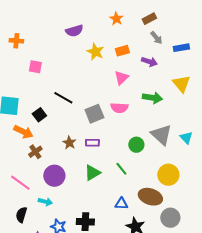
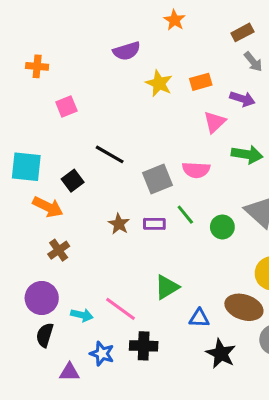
orange star: (116, 19) -> (174, 20), moved
pink square: (35, 67) -> (66, 107), turned -32
pink triangle: (121, 78) -> (215, 122), moved
brown cross: (35, 152) -> (59, 250), moved
green line: (121, 169) -> (185, 215), moved
green triangle: (92, 173) -> (167, 287), moved
purple circle: (54, 176) -> (42, 298), moved
pink line: (20, 183) -> (120, 309), moved

